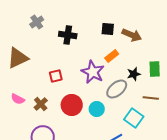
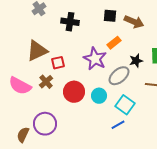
brown triangle: (18, 58) -> (37, 51), moved
pink semicircle: (18, 99) -> (20, 86), size x1.6
brown cross: (41, 104) -> (46, 82), moved
cyan square: (134, 118) -> (125, 105), moved

